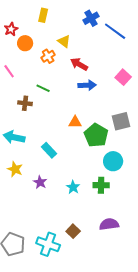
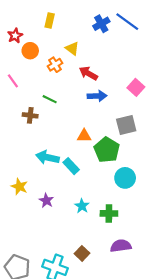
blue line: (115, 31) -> (127, 22), moved
gray square: (121, 121) -> (126, 125), moved
cyan arrow: (14, 137) -> (47, 157), moved
cyan rectangle: (49, 150) -> (71, 166), moved
green cross: (101, 185) -> (109, 213), moved

